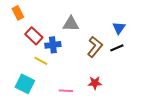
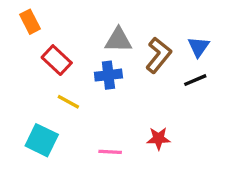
blue cross: (53, 45) -> (108, 75), moved
brown L-shape: (95, 47) -> (158, 55), moved

